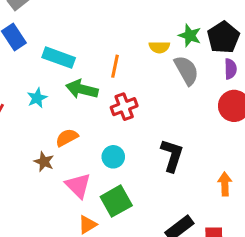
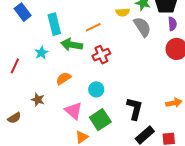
cyan rectangle: (59, 58) -> (54, 24), turned 60
orange line: (115, 66) -> (93, 27), turned 56
black L-shape: (172, 155) -> (135, 109), moved
brown star: (44, 162) -> (38, 100), moved
orange arrow: (225, 184) -> (174, 103), turned 84

